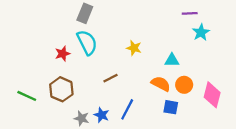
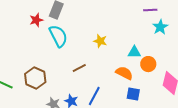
red star: (62, 54) -> (36, 20), moved
orange circle: (184, 85) -> (148, 64), moved

